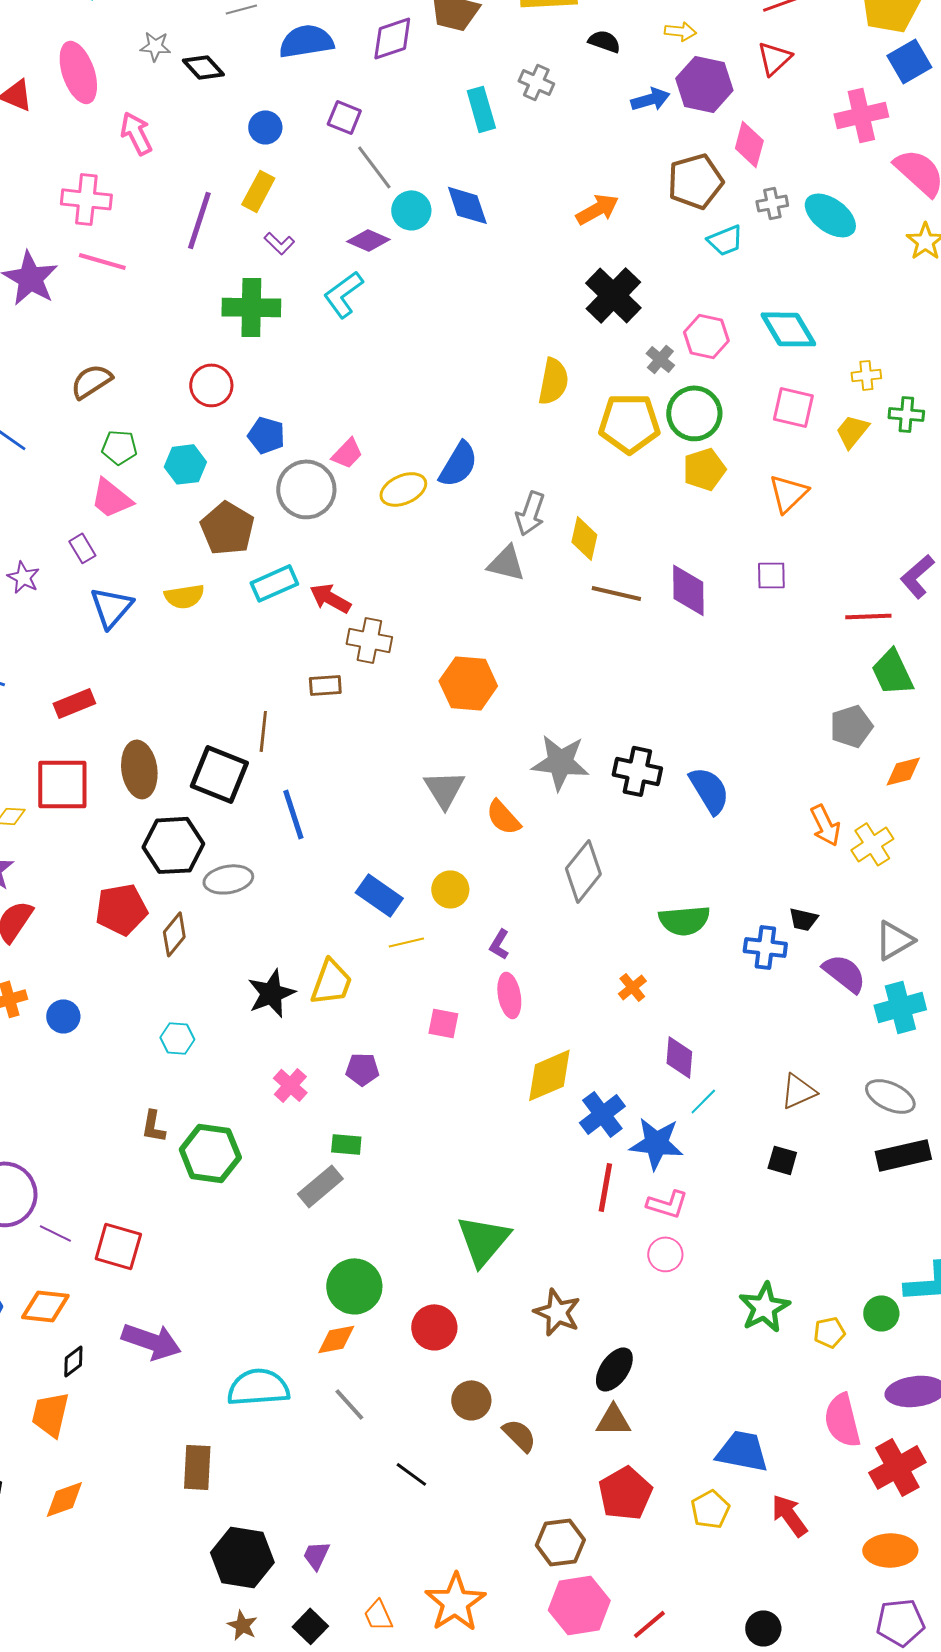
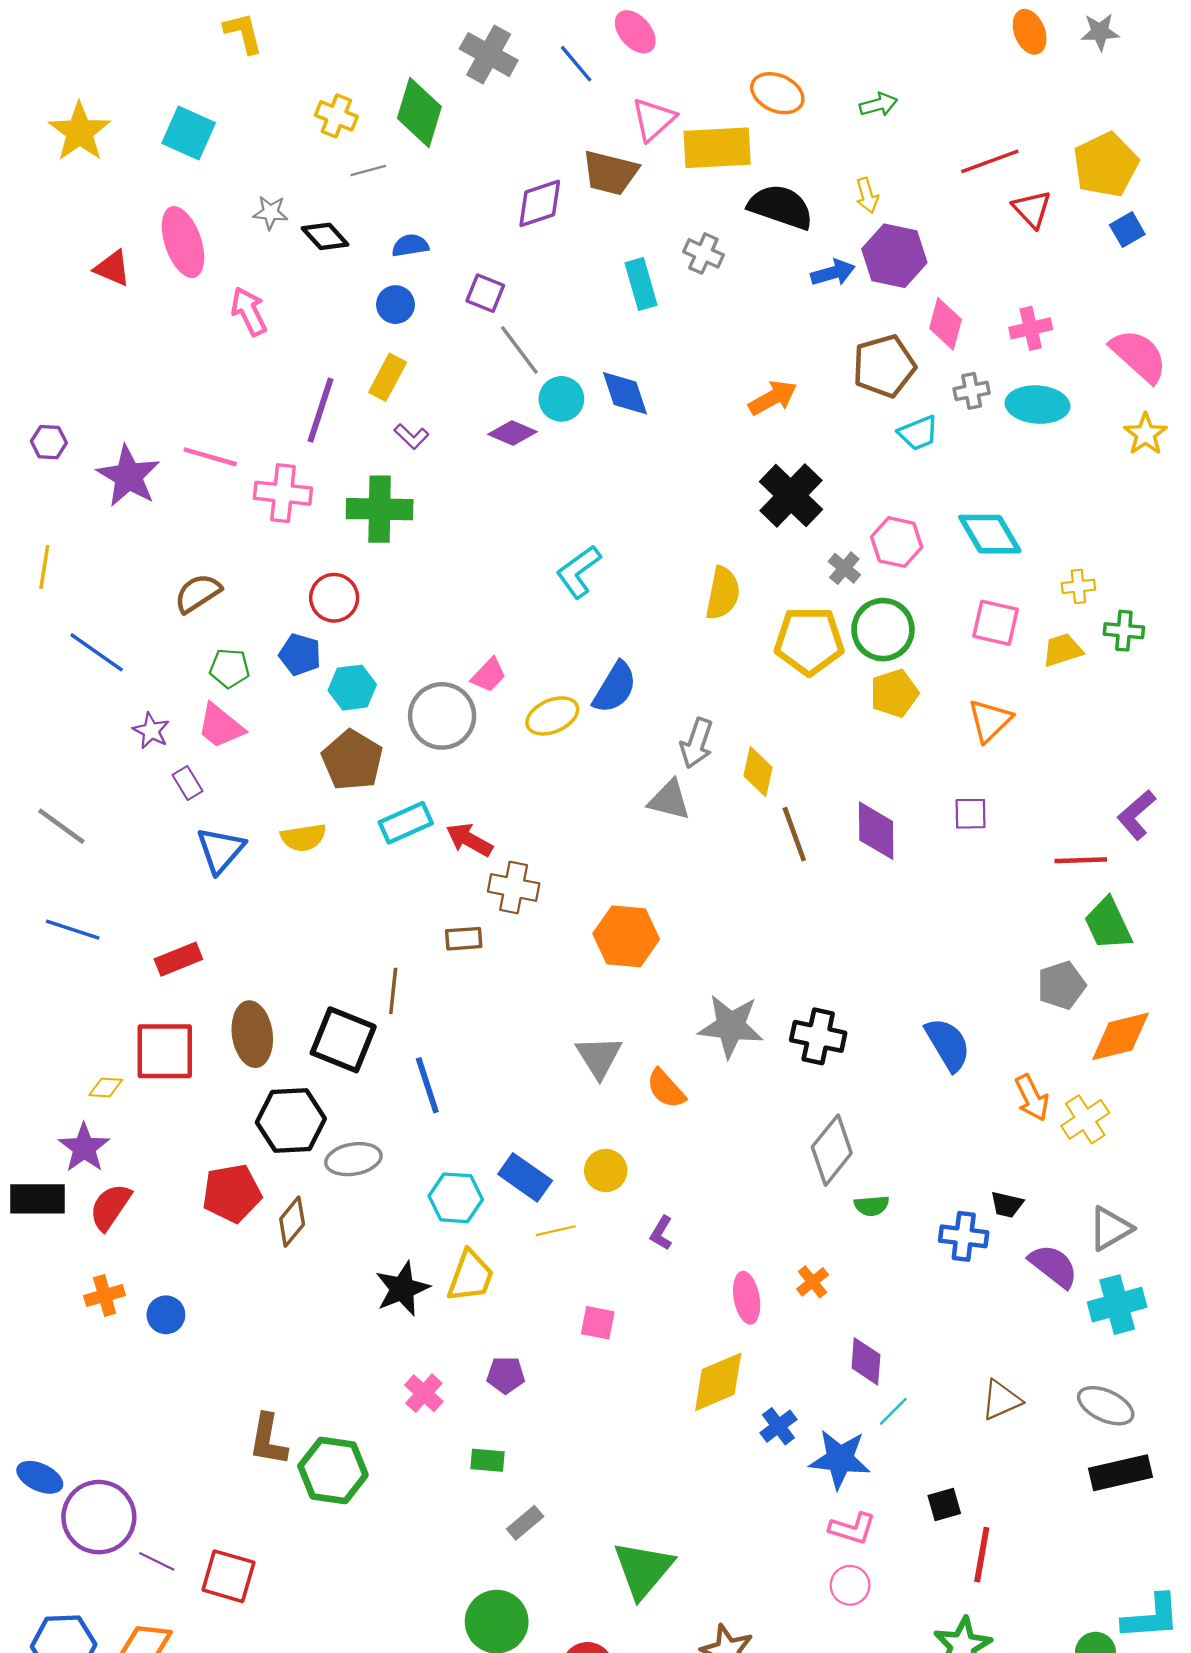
yellow arrow: (680, 31) -> (867, 195), turned 68
blue semicircle: (306, 41) -> (410, 245), moved, size x0.6
black semicircle: (604, 41) -> (781, 207), size x1.8
red triangle: (774, 58) -> (1032, 209), moved, turned -30
blue square: (909, 61) -> (1127, 230), size x0.7
pink cross: (861, 115) -> (1031, 328), moved, size x0.7
pink cross: (86, 199) -> (283, 493), moved
cyan ellipse: (830, 215) -> (1038, 405), turned -32
cyan L-shape: (343, 294) -> (578, 572), moved
yellow trapezoid: (852, 431) -> (1063, 650), turned 33
blue pentagon: (266, 435) -> (300, 655), moved
cyan hexagon: (185, 464) -> (352, 688), moved
purple star: (23, 577) -> (151, 731), moved
brown line: (616, 593) -> (794, 834), turned 57
orange diamond: (903, 771) -> (1120, 1036), size x1.5
blue semicircle: (709, 790) -> (948, 1044), moved
gray diamond: (583, 871) -> (832, 1150), moved
green semicircle: (684, 920) -> (872, 1206), size x0.6
pink ellipse: (509, 995) -> (747, 1298), moved
cyan hexagon: (177, 1038) -> (456, 1198), moved, size x1.4
blue cross: (602, 1114) -> (778, 1426), size x0.7
brown L-shape: (153, 1126) -> (268, 1440), size x1.4
black square: (782, 1160) -> (944, 1505), moved, turned -32
gray rectangle: (320, 1186) -> (525, 1523), moved, size x0.7
red line: (605, 1187) -> (982, 1555), moved

